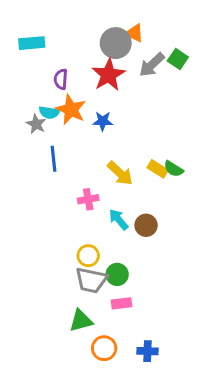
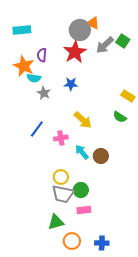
orange star: (71, 110) -> (24, 66), moved
gray star: (36, 124) -> (44, 93), moved
blue line: (53, 159) -> (37, 129), moved, turned 42
yellow rectangle: (158, 169) -> (128, 96), moved

